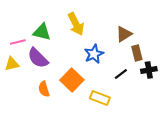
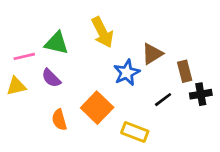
brown triangle: (124, 34) -> (152, 54), moved
purple semicircle: (38, 58) -> (51, 78), size x0.7

